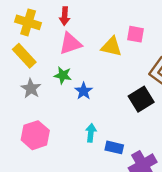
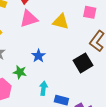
pink square: (136, 34) -> (90, 12), moved
green star: (63, 75) -> (20, 72), moved

